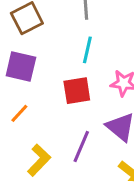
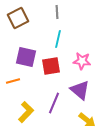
purple square: (21, 66) -> (26, 57), moved
orange line: (19, 113) -> (13, 81), turned 32

